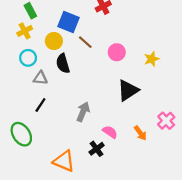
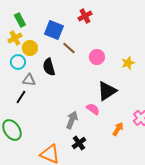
yellow circle: (54, 41) -> (30, 48), moved
black line: (40, 105) -> (21, 97), moved
gray arrow: (83, 112) -> (72, 120), moved
pink semicircle: (110, 132) -> (93, 109), moved
orange arrow: (140, 133) -> (118, 129), turned -112

